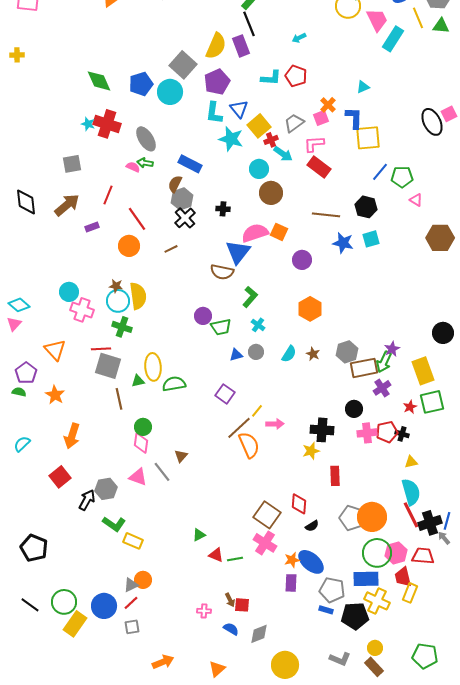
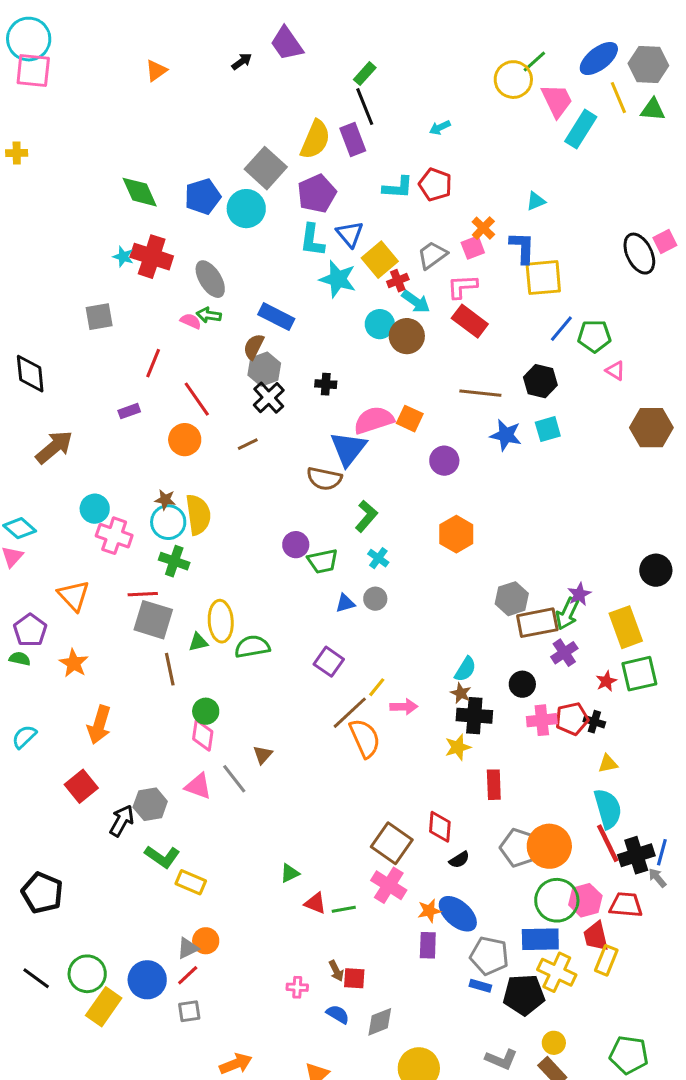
brown circle: (271, 193) -> (407, 336), moved
brown arrow: (67, 205) -> (54, 447), moved
cyan semicircle: (289, 354) -> (465, 669), moved
brown star: (313, 354) -> (461, 693), moved

